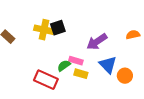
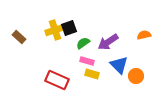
yellow cross: (44, 30) -> (55, 30), turned -30
green semicircle: (64, 66) -> (83, 43), moved

